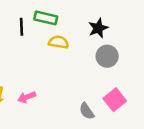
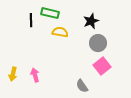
pink arrow: (27, 97) -> (35, 75), turned 96
pink square: (115, 100) -> (102, 66), moved

